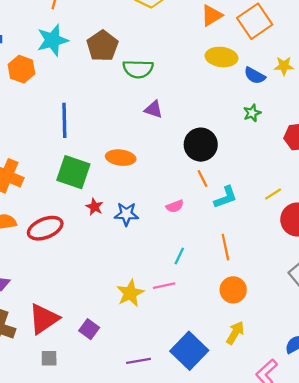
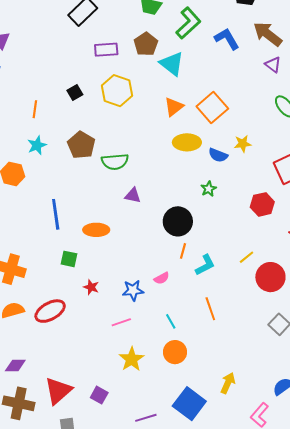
cyan star: (53, 40) -> (37, 145), size x0.7
green star: (252, 113) -> (209, 189), moved
orange ellipse: (121, 158) -> (96, 230), moved
green square: (73, 172) -> (69, 259), size x0.6
orange line: (203, 178) -> (183, 251), turned 49
blue star: (126, 214) -> (133, 290), moved
cyan line: (179, 256) -> (171, 321), turned -49
pink line: (164, 286) -> (121, 322), moved
orange circle: (233, 290) -> (175, 352), moved

